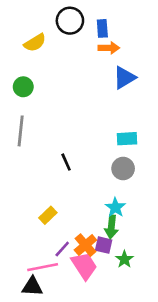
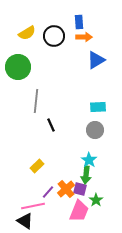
black circle: (70, 21) -> (54, 36), moved
green circle: (23, 87) -> (18, 67), size x1.6
gray line: (21, 131) -> (36, 101), moved
pink trapezoid: (84, 266) -> (79, 211), moved, turned 55
black triangle: (32, 287) -> (25, 221), turned 30

